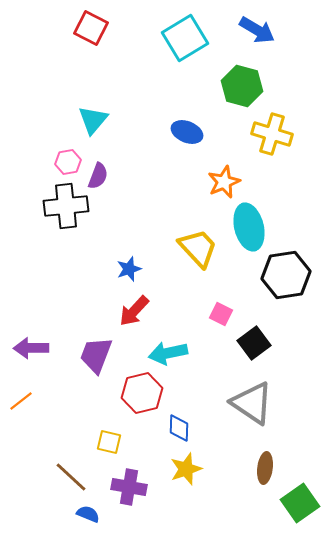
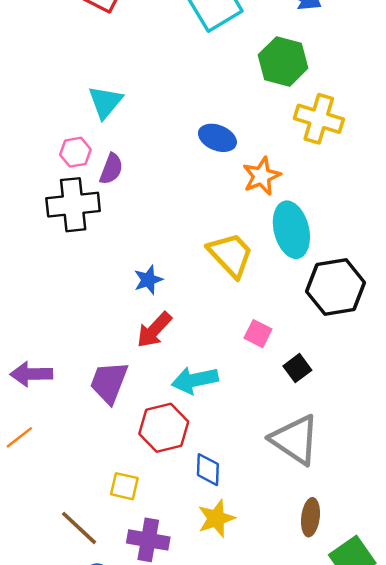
blue ellipse: (187, 132) -> (217, 138), moved
black square: (254, 343) -> (297, 368), size x0.7

